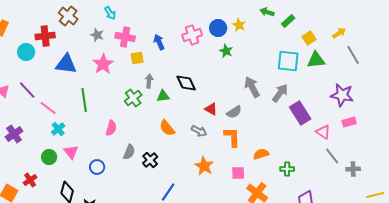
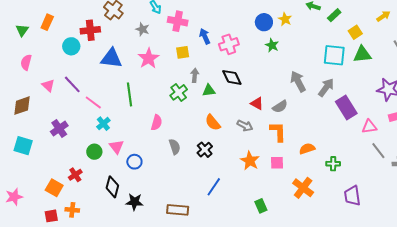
yellow arrow: (339, 33) -> (383, 16), moved
pink cross: (192, 35) -> (229, 44), moved
pink cross: (125, 37) -> (178, 21), moved
pink triangle: (323, 132) -> (369, 127), turned -42
gray semicircle: (129, 152) -> (175, 147), turned -42
black cross: (150, 160) -> (205, 150), moved
blue circle: (97, 167) -> (134, 162), moved
pink square: (238, 173) -> (277, 163), moved

